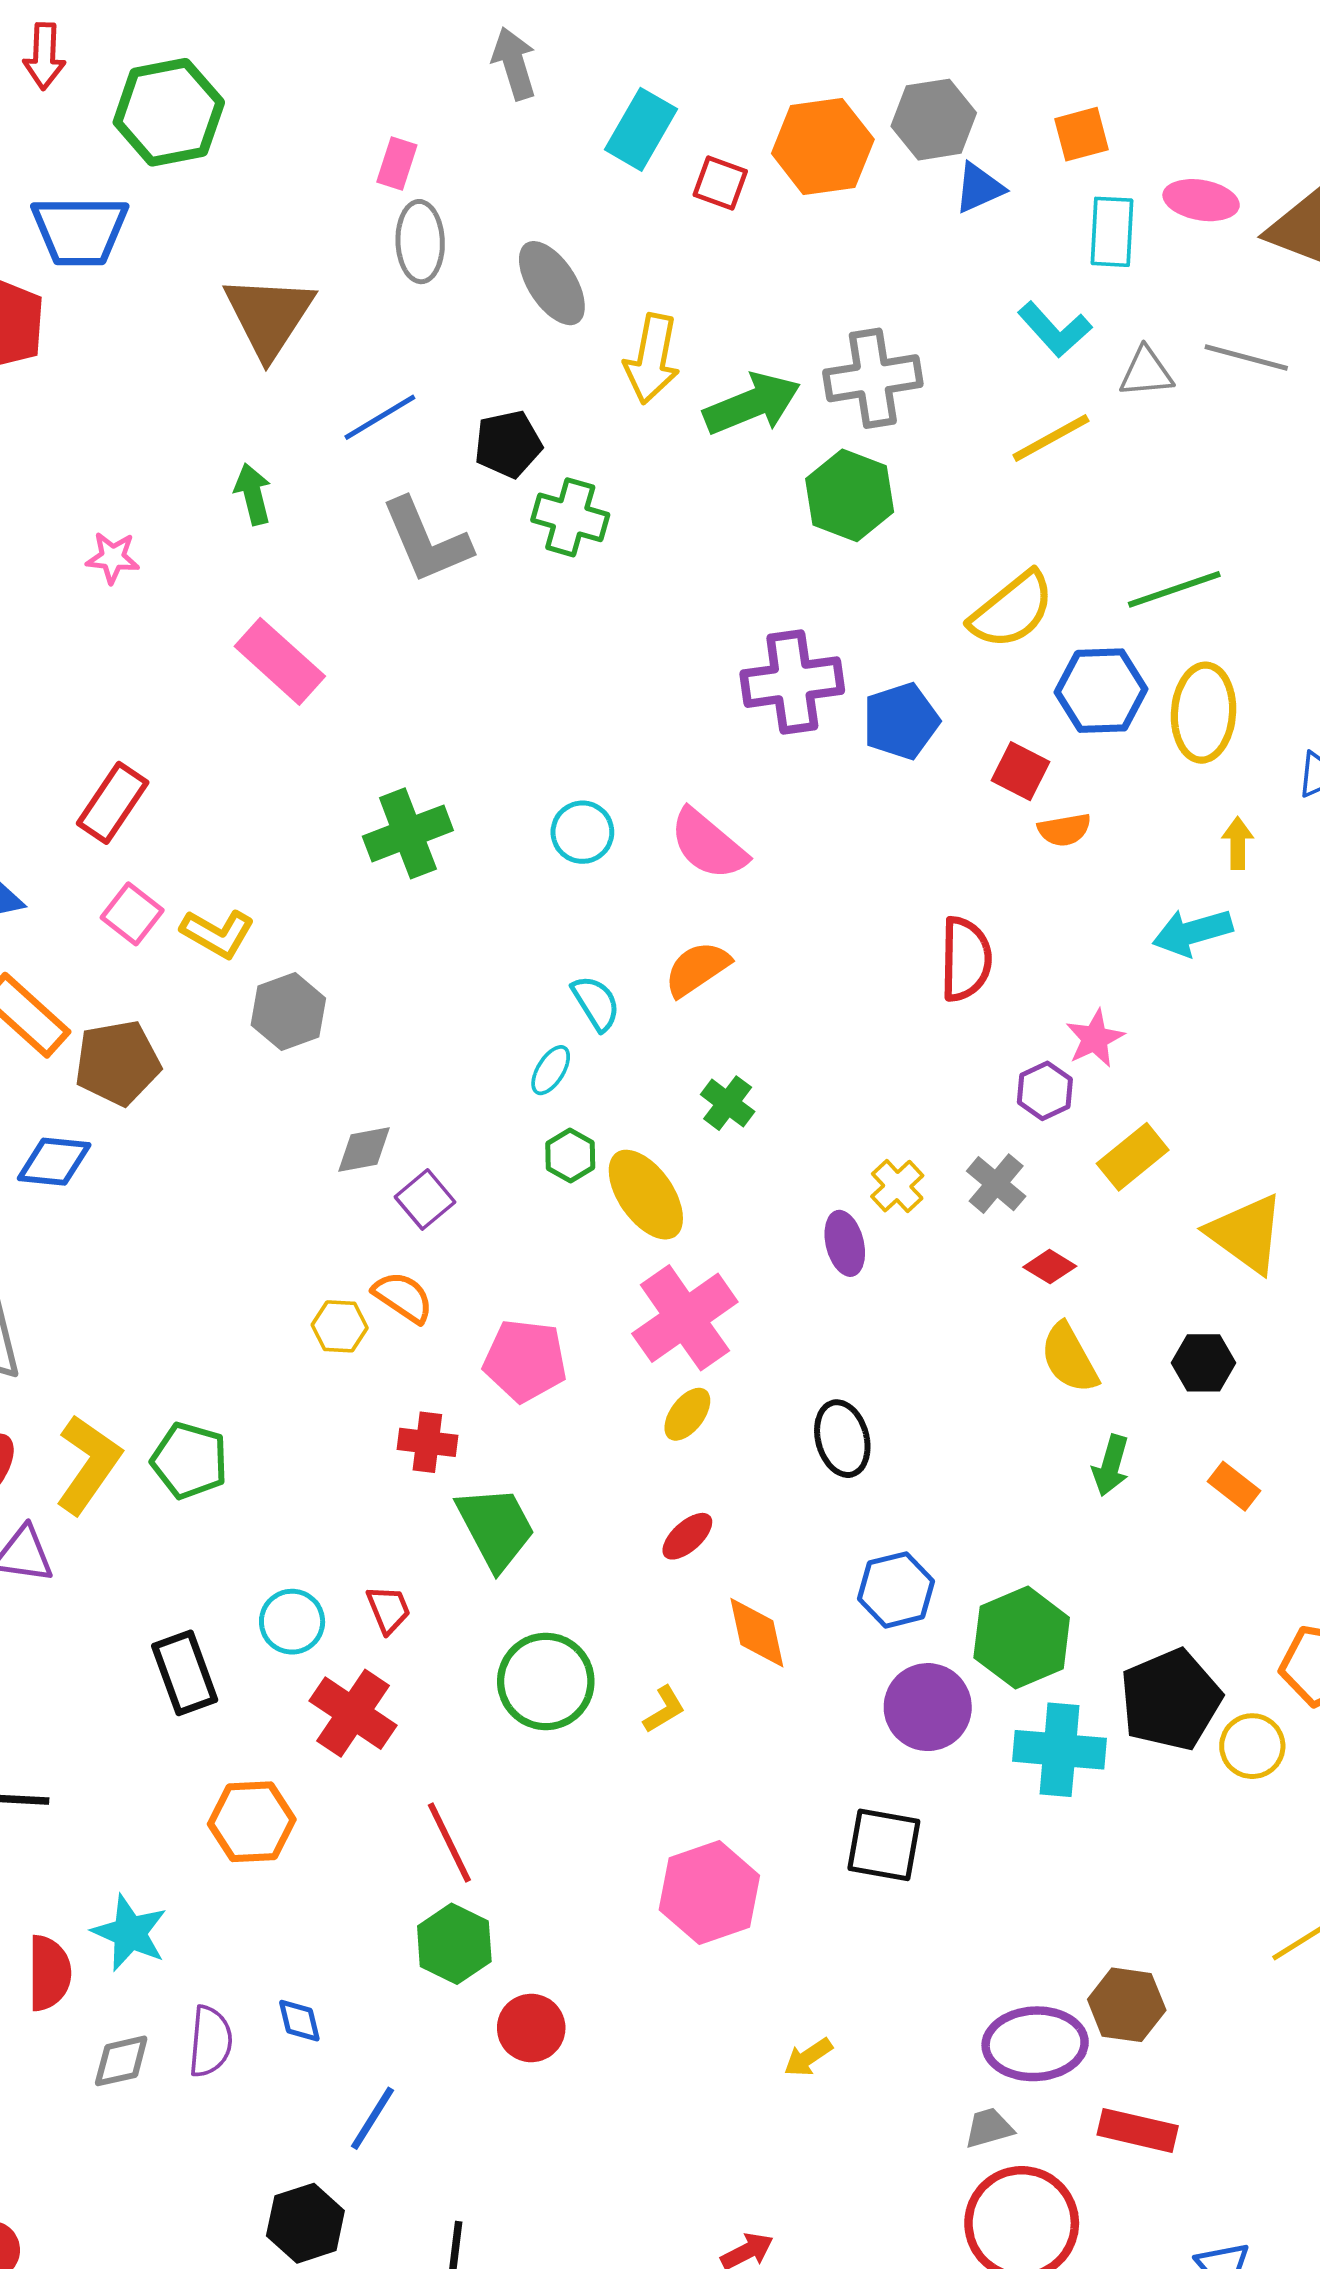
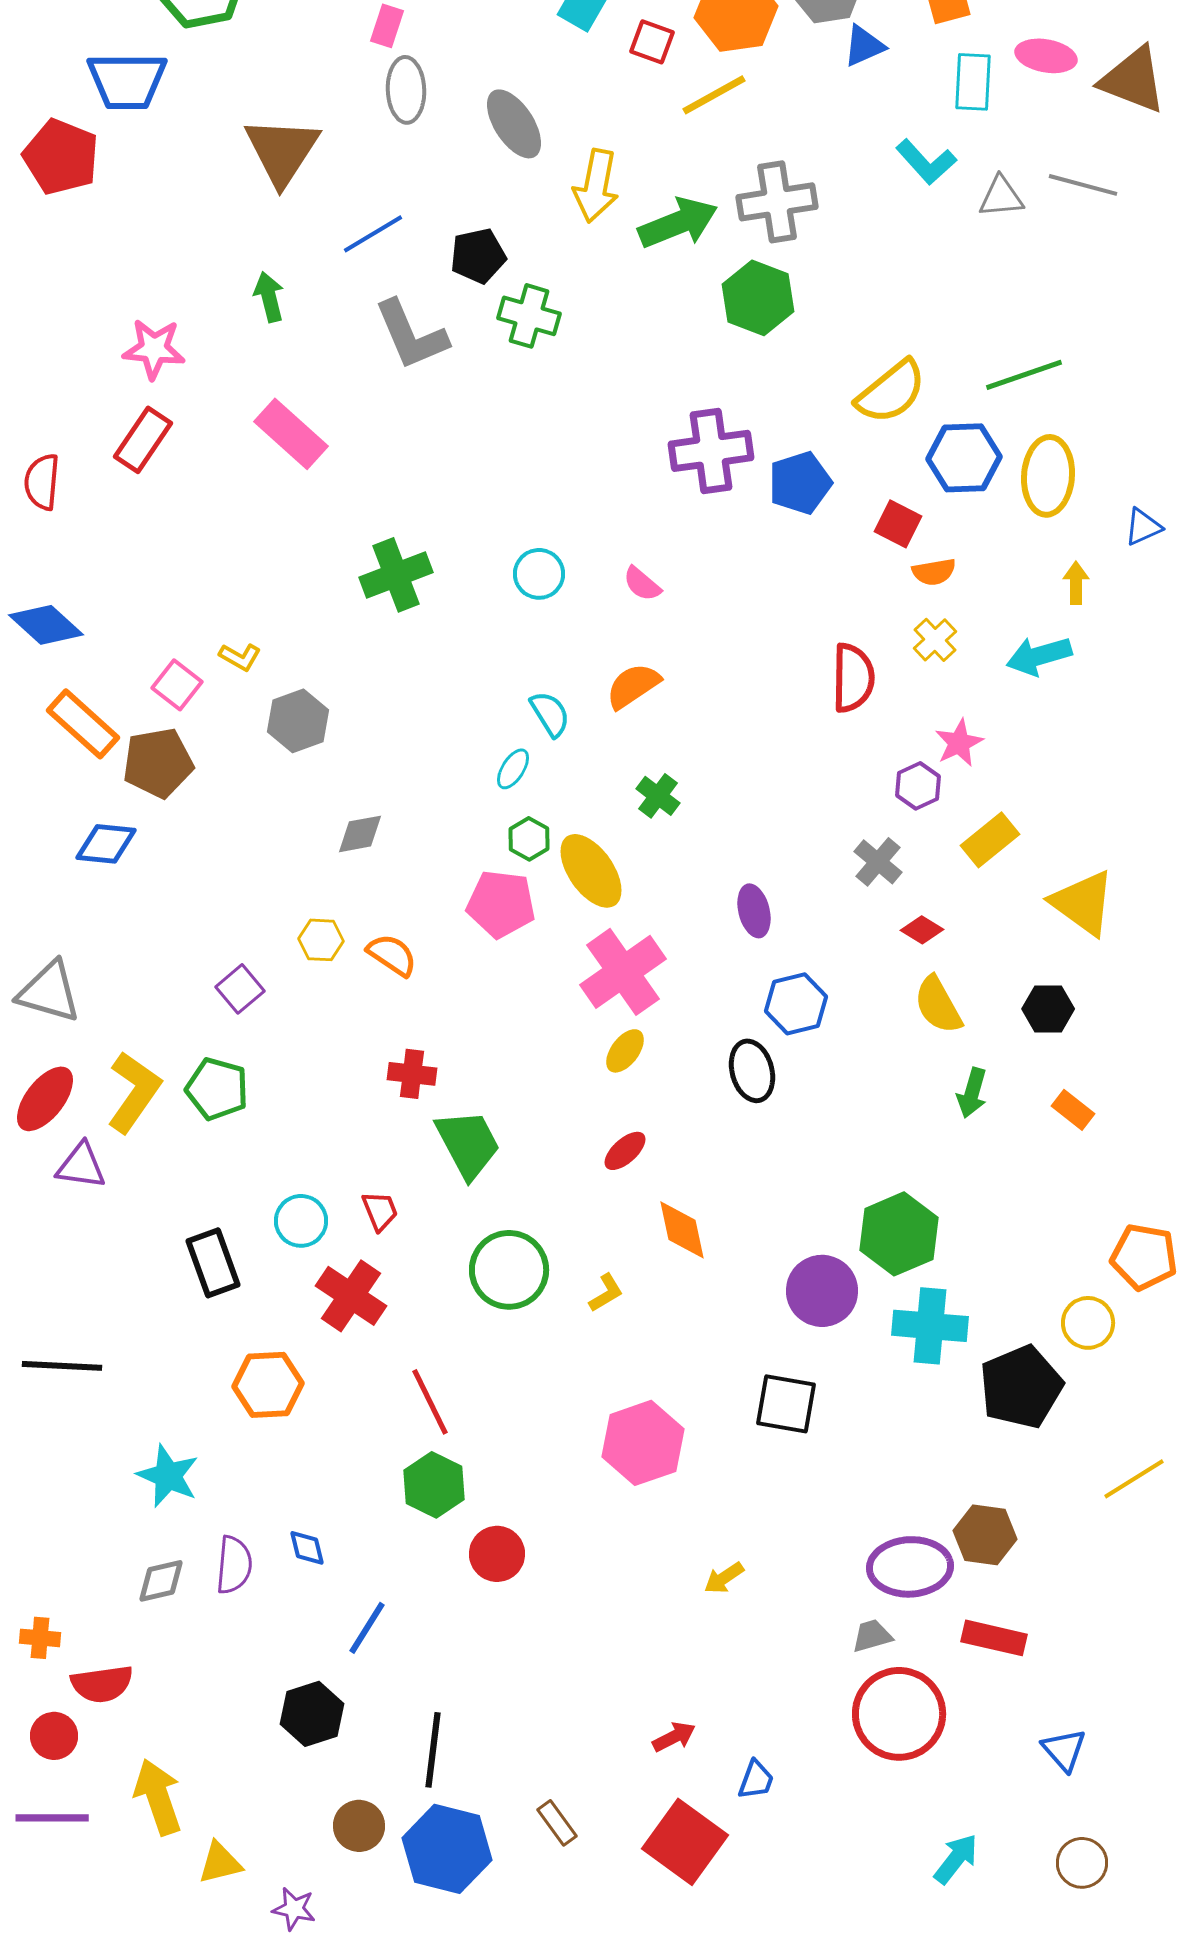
yellow line: (1051, 438) -> (714, 95), moved
pink star: (113, 558) -> (154, 349), size x1.4
red rectangle: (113, 803) -> (143, 440), moved
pink semicircle: (708, 844) -> (642, 584), size x0.6
pink square: (132, 914) -> (177, 685), moved
yellow L-shape: (218, 933) -> (240, 657), size x0.7
yellow cross: (897, 1186) -> (935, 640), moved
purple square: (425, 1199) -> (240, 989), moved
yellow hexagon: (340, 1326) -> (321, 940), moved
pink pentagon: (525, 1361) -> (501, 904), moved
blue hexagon: (896, 1590) -> (796, 1004), moved
black pentagon: (1171, 1700) -> (1021, 1387), moved
red semicircle: (49, 1973) -> (102, 1684), moved, turned 82

